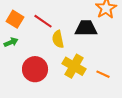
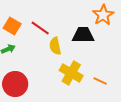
red circle: (35, 69) -> (15, 84), moved

